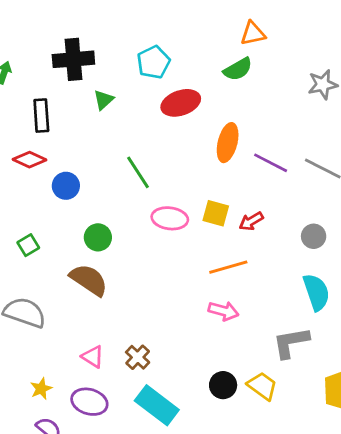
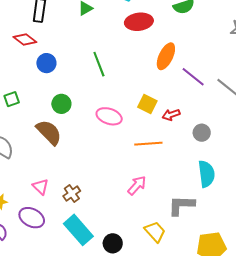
pink ellipse: (170, 218) -> (109, 116), moved
gray circle: (314, 236) -> (202, 133), moved
pink arrow: (223, 311) -> (137, 185), moved, turned -75
black circle: (223, 385) -> (113, 243), moved

